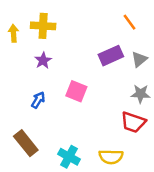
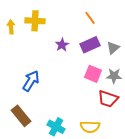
orange line: (129, 22) -> (90, 18), moved
purple star: (43, 60) -> (62, 45), moved
pink square: (76, 91) -> (93, 74), moved
blue arrow: (38, 100) -> (31, 81), size x1.5

